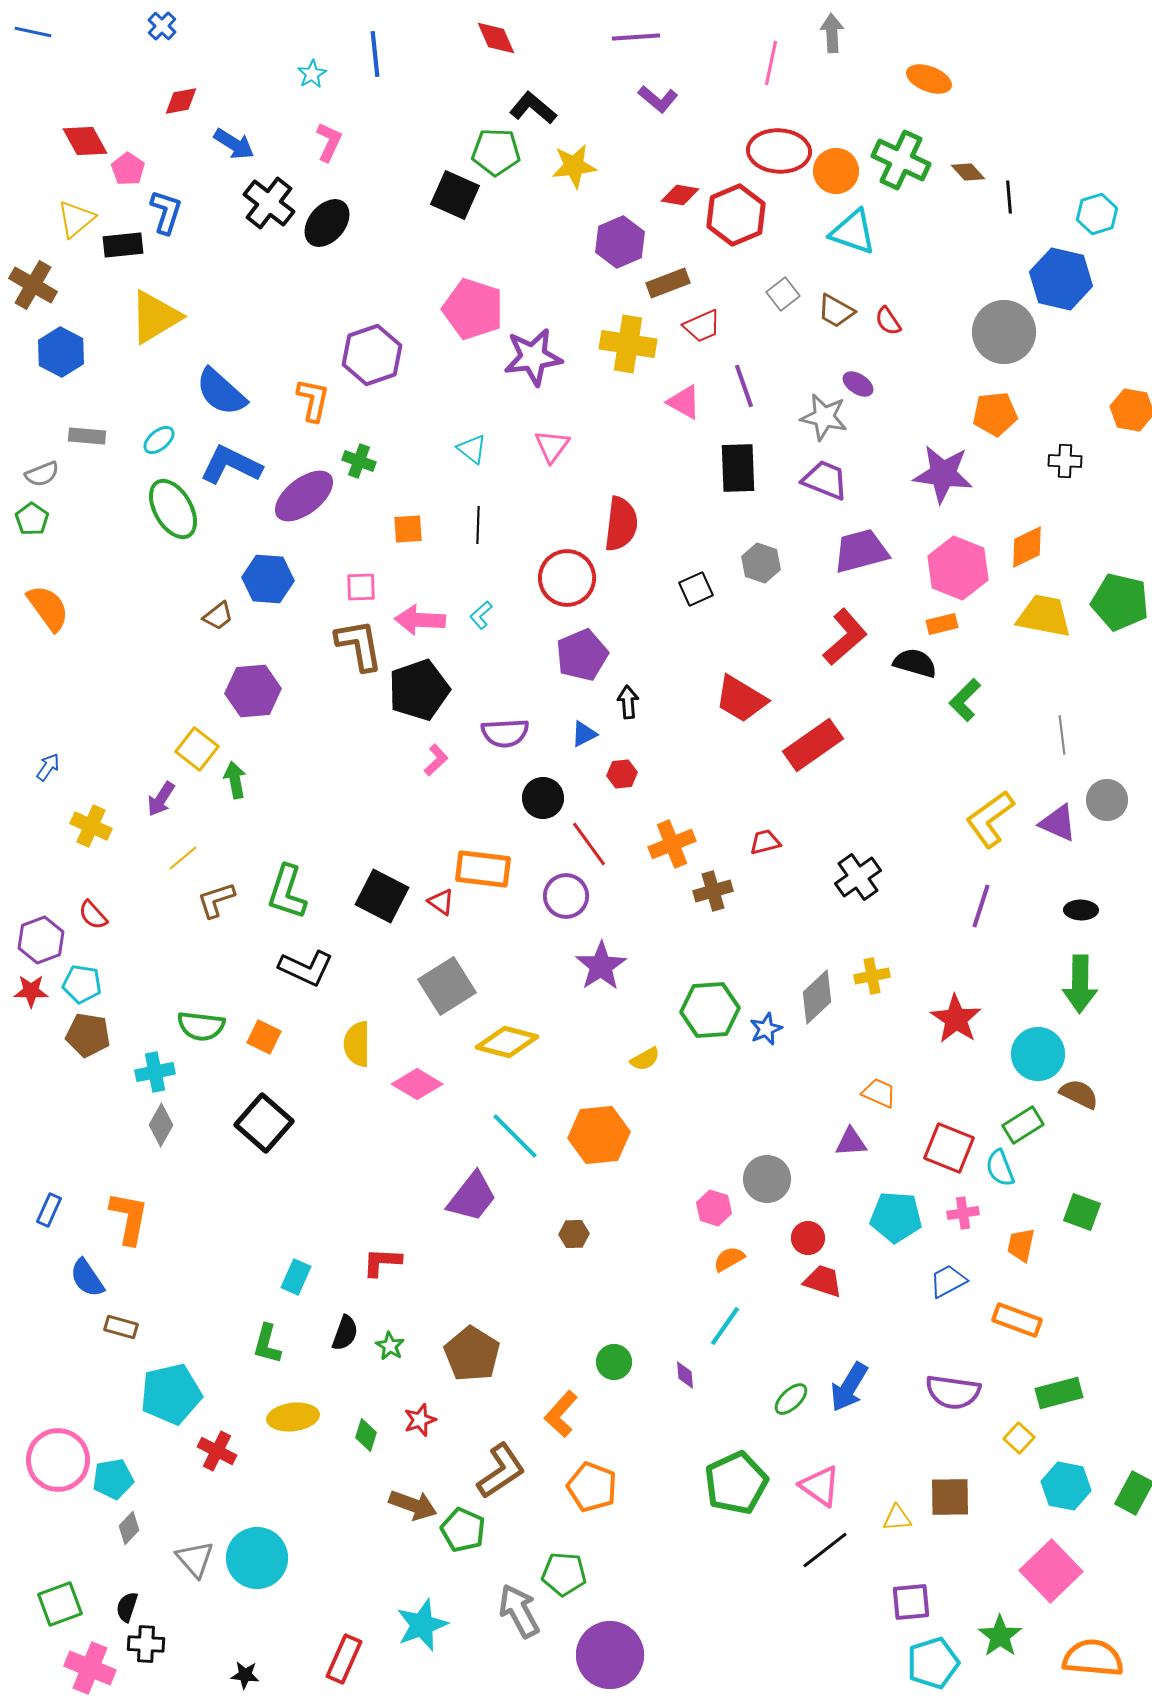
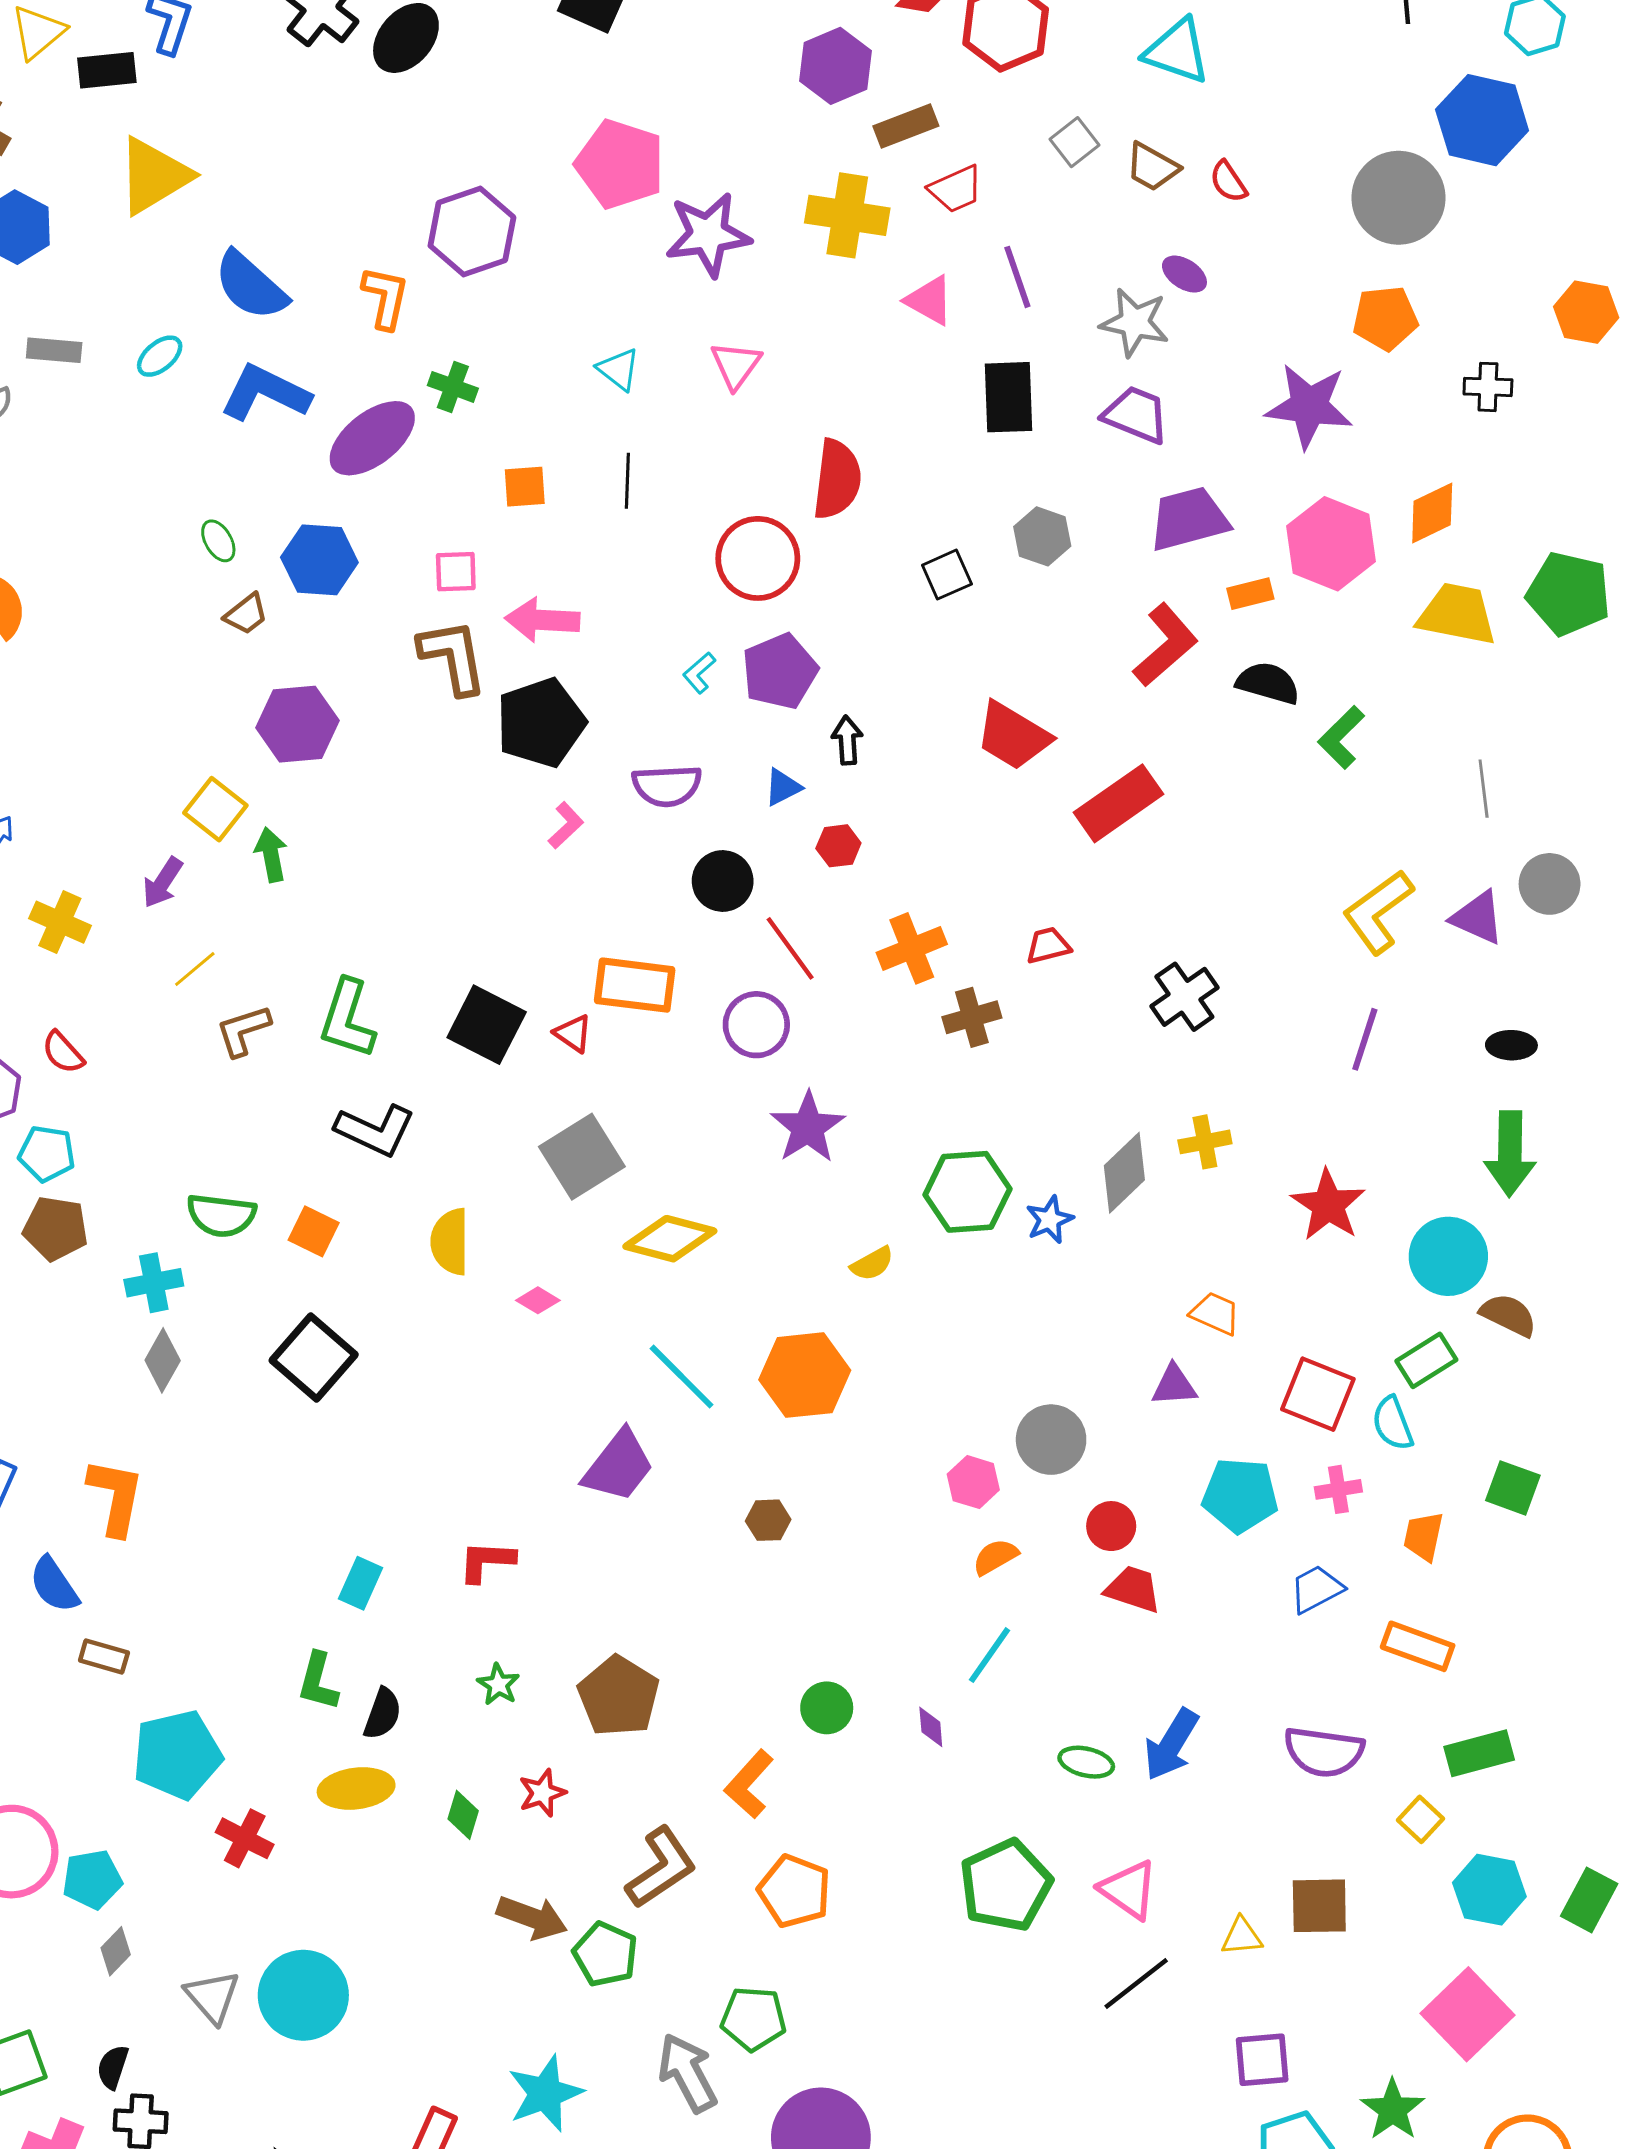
green ellipse: (173, 509) -> (218, 541), moved, size x0.5
cyan L-shape: (481, 615) -> (699, 673), moved
orange rectangle: (942, 624) -> (1250, 594), moved
pink diamond: (417, 1084) -> (538, 1300), size x0.6
black semicircle: (345, 1333) -> (382, 1714), moved
green ellipse: (791, 1399) -> (1086, 1762), turned 57

